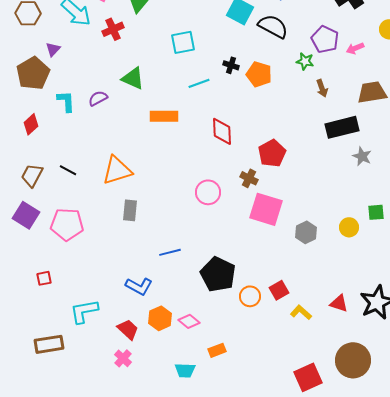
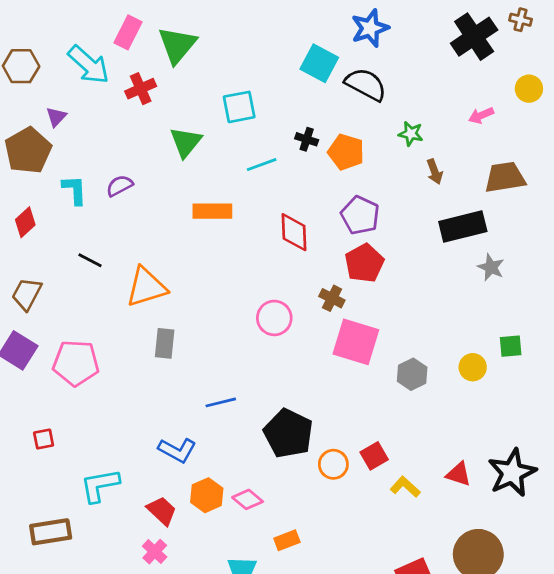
purple pentagon: (325, 39) -> (360, 215), moved
green triangle: (133, 78) -> (186, 142), moved, turned 45
black line: (68, 170) -> (90, 260), moved

